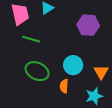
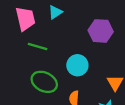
cyan circle: (73, 65) -> (77, 65), moved

